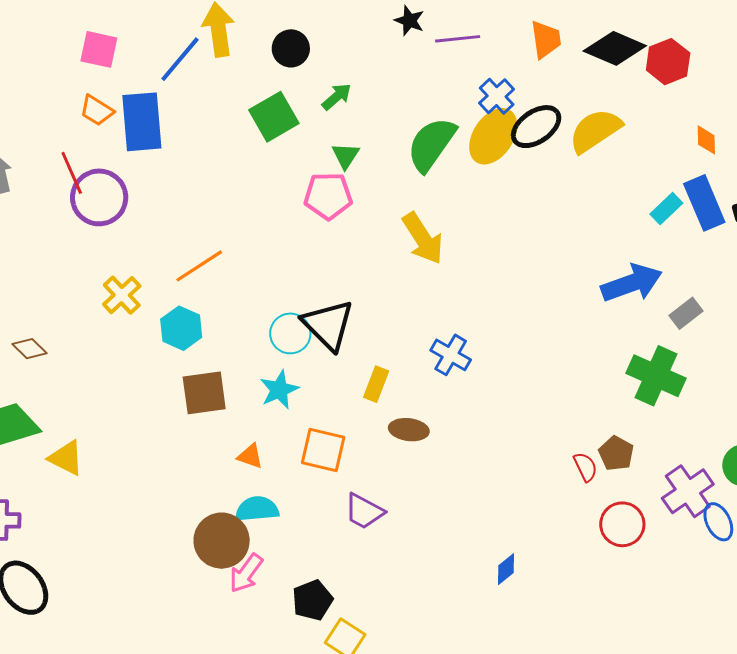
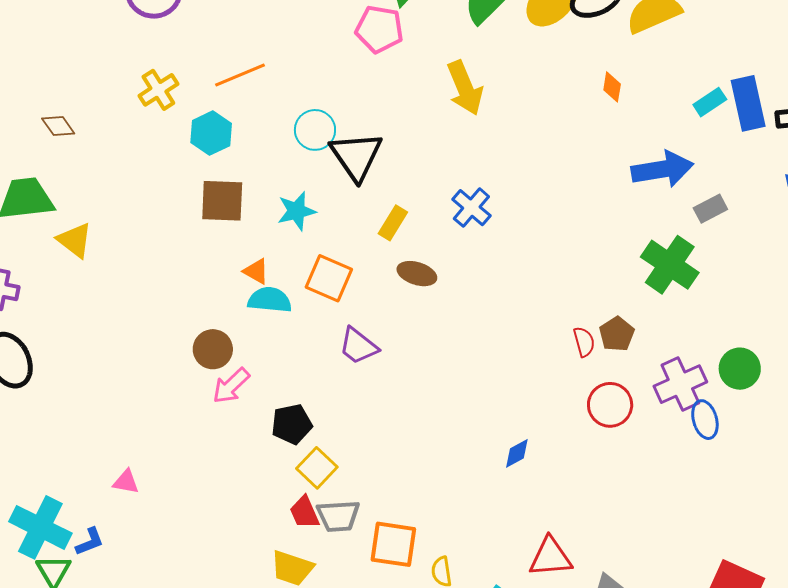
orange diamond: (706, 140) -> (612, 87), moved
cyan circle: (290, 333) -> (315, 130), moved
cyan semicircle: (257, 509) -> (270, 300), moved
brown circle: (222, 541) -> (213, 349), size x0.7
blue diamond: (506, 569) -> (517, 453), moved

